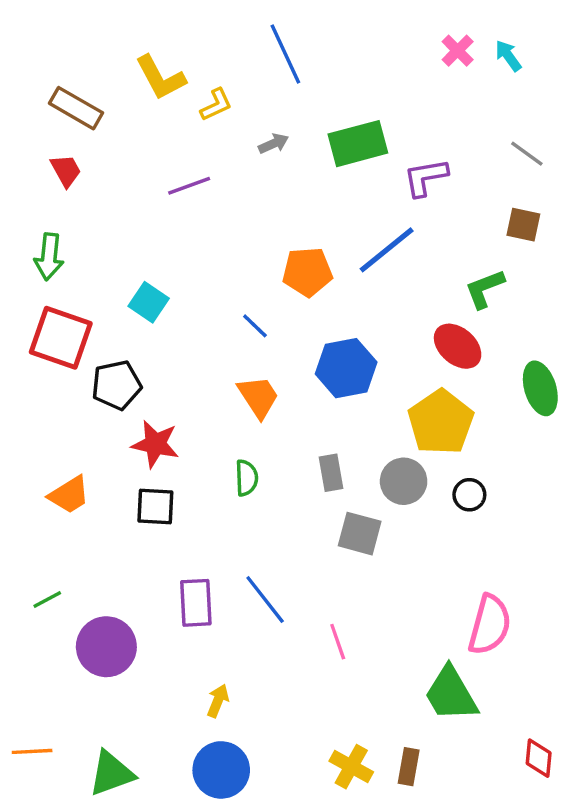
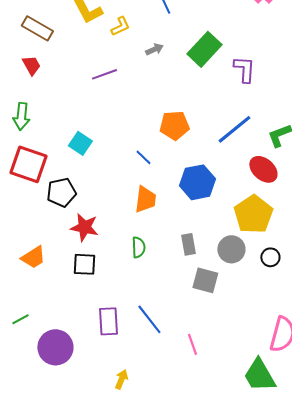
green rectangle: (358, 144) -> (204, 49), turned -32
purple L-shape: (425, 177) -> (244, 69), turned 104
blue line: (387, 250) -> (234, 129), moved
orange trapezoid: (258, 397) -> (145, 199), turned 40

